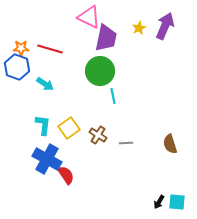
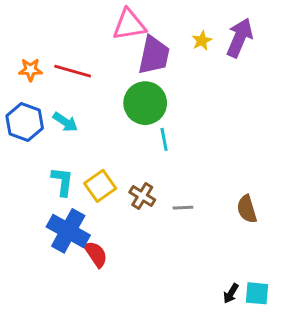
pink triangle: (89, 17) -> (129, 25), turned -35
blue hexagon: (17, 67) -> (25, 122), moved

